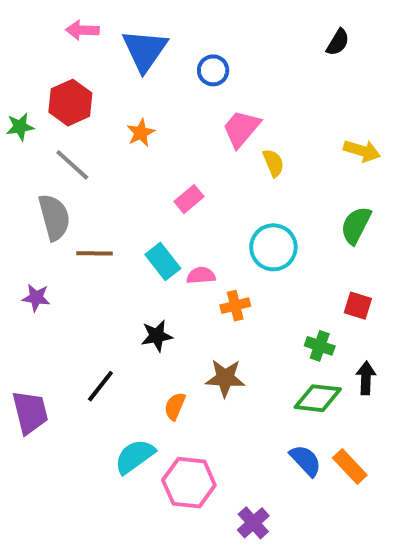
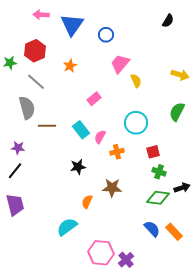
pink semicircle: (201, 275) -> (100, 137), turned -56
red square: (358, 306) -> (153, 152), moved, turned -32
black arrow: (366, 378) -> (182, 188), turned 70
black line: (100, 386) -> (15, 171), moved
pink hexagon: (189, 483) -> (101, 253), moved

